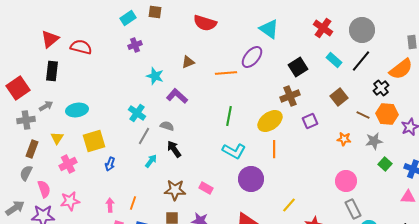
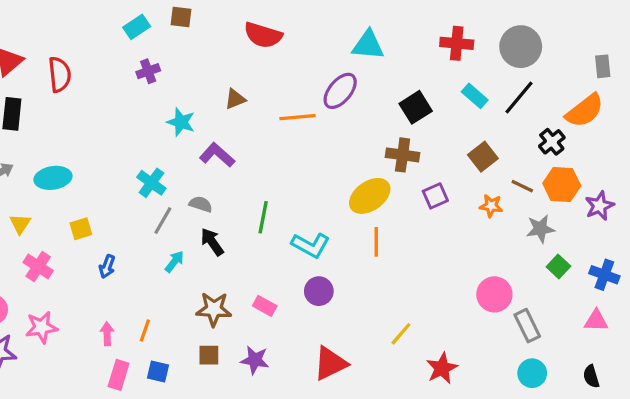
red cross: (323, 28) -> (457, 43), turned -30
cyan triangle: (269, 29) -> (368, 45), turned -30
red semicircle: (81, 47) -> (60, 74), turned 70
brown cross: (290, 96) -> (403, 155), turned 30
green line: (229, 116) -> (263, 217), moved
orange star: (344, 139) -> (491, 206), moved
yellow square: (94, 141) -> (81, 229), size x0.6
pink cross: (68, 164) -> (38, 267), turned -30
purple circle: (251, 179) -> (319, 291), moved, size x0.7
gray rectangle: (353, 209) -> (527, 326), moved

